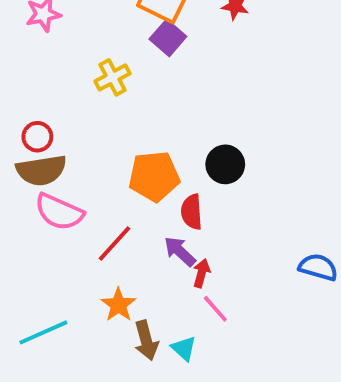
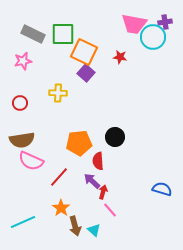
yellow cross: (113, 77) -> (58, 93), turned 30
red circle: (37, 137) -> (20, 103), moved

